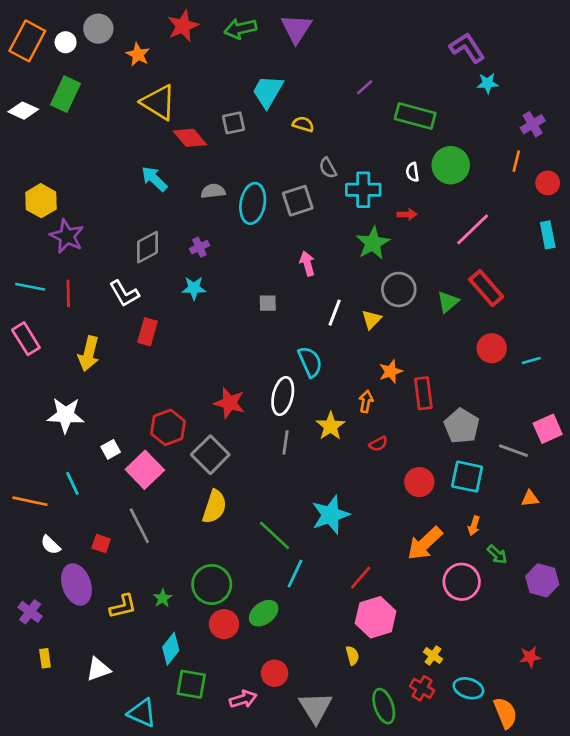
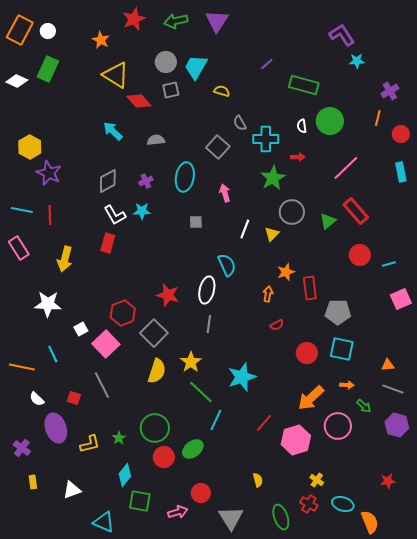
gray circle: (98, 29) -> (166, 62), moved
gray square: (298, 201) -> (218, 147), turned -30
cyan ellipse: (253, 203) -> (185, 177), moved
white L-shape: (124, 294) -> (115, 215), moved
yellow star: (331, 426) -> (191, 362), moved
gray pentagon: (462, 426) -> (338, 312), turned -30
pink square: (548, 429) -> (401, 299), moved
gray line: (514, 451) -> (393, 389), moved
orange arrow: (474, 526) -> (347, 385), turned -104
pink hexagon: (376, 617) -> (296, 440), moved

